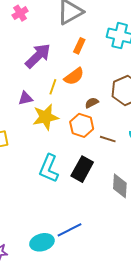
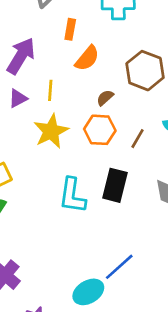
orange semicircle: (74, 76) -> (87, 58), moved
purple triangle: (25, 98) -> (18, 98), moved
brown line: (108, 139) -> (138, 139), turned -63

